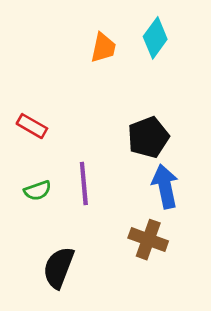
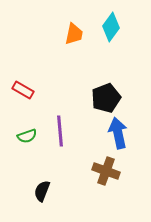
black semicircle: (59, 268) -> (42, 191), size x0.7

